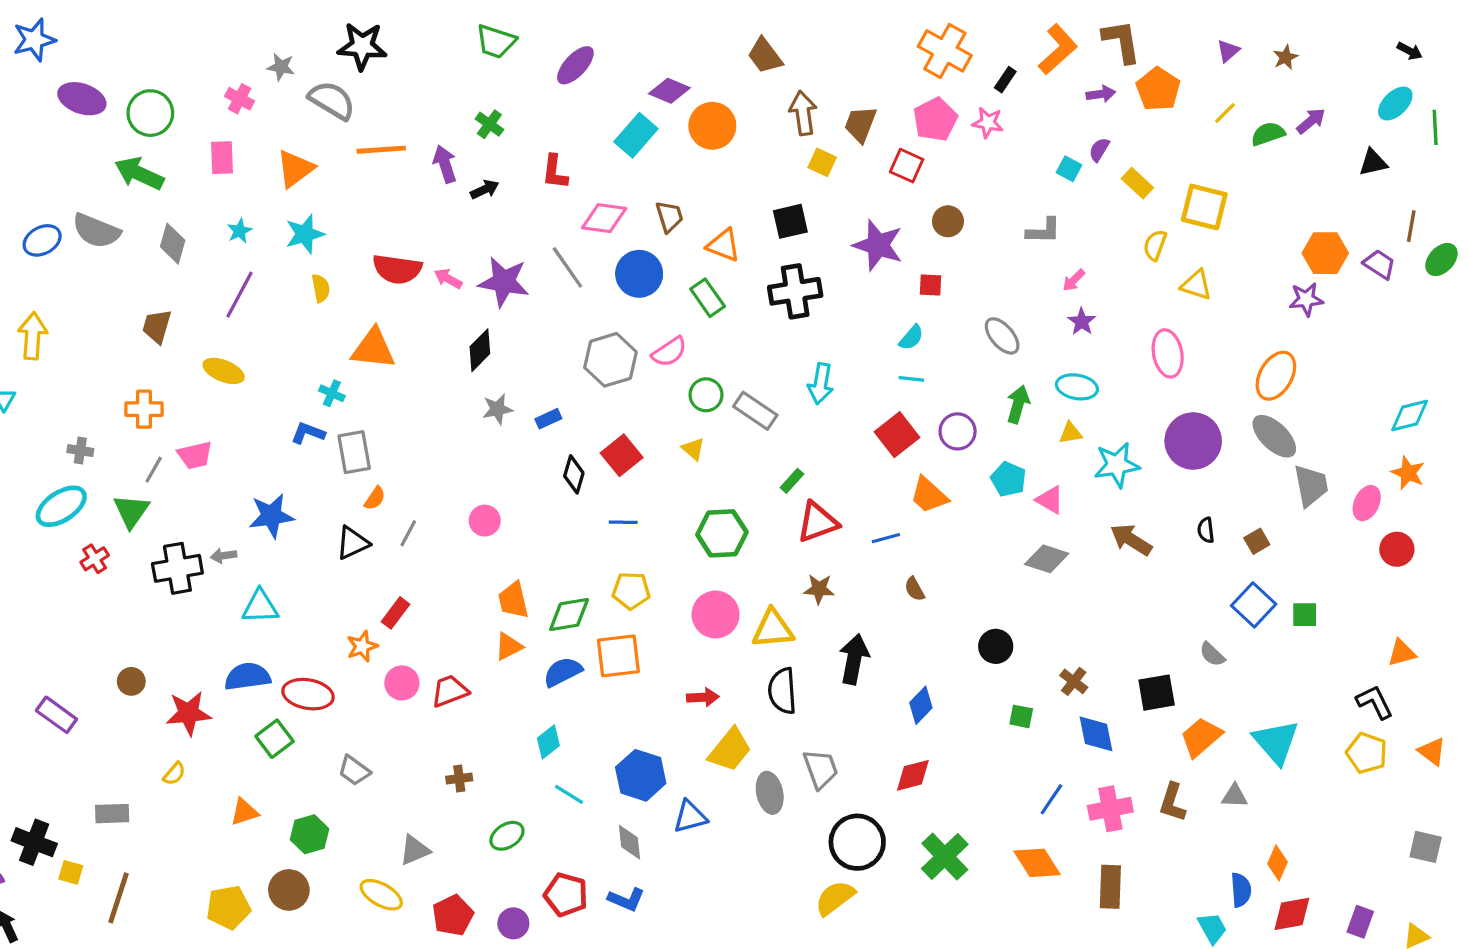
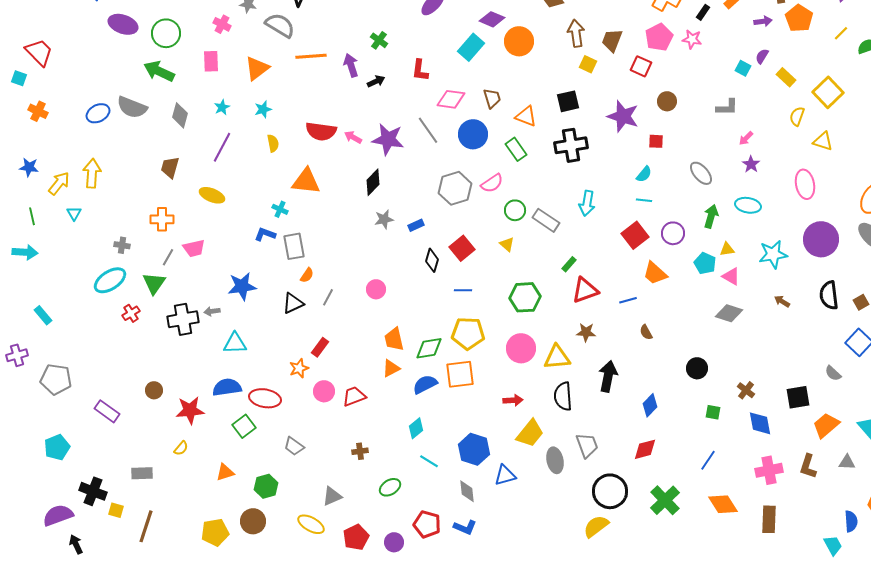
yellow square: (1204, 207) -> (828, 92), turned 32
cyan star: (305, 234) -> (263, 109), size x0.7
yellow triangle: (1071, 433) -> (727, 249), moved
black semicircle: (1206, 530) -> (829, 295), size x1.8
brown arrow: (1131, 540) -> (782, 301), size x0.6
yellow pentagon: (631, 591) -> (468, 333), size x1.4
blue line: (1051, 799) -> (708, 460), moved

